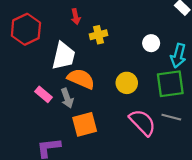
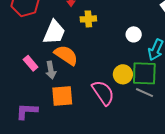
yellow circle: (127, 83) -> (123, 74), moved
gray line: (171, 117) -> (145, 93), moved
pink semicircle: (142, 122) -> (103, 93), moved

